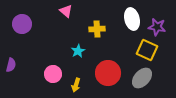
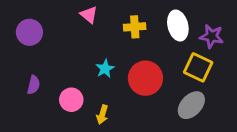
yellow cross: (97, 29) -> (135, 27), moved
purple semicircle: (11, 65) -> (34, 85), moved
red circle: (108, 73) -> (145, 78), moved

